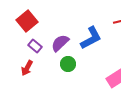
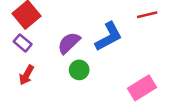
purple rectangle: (35, 46) -> (23, 43), moved

